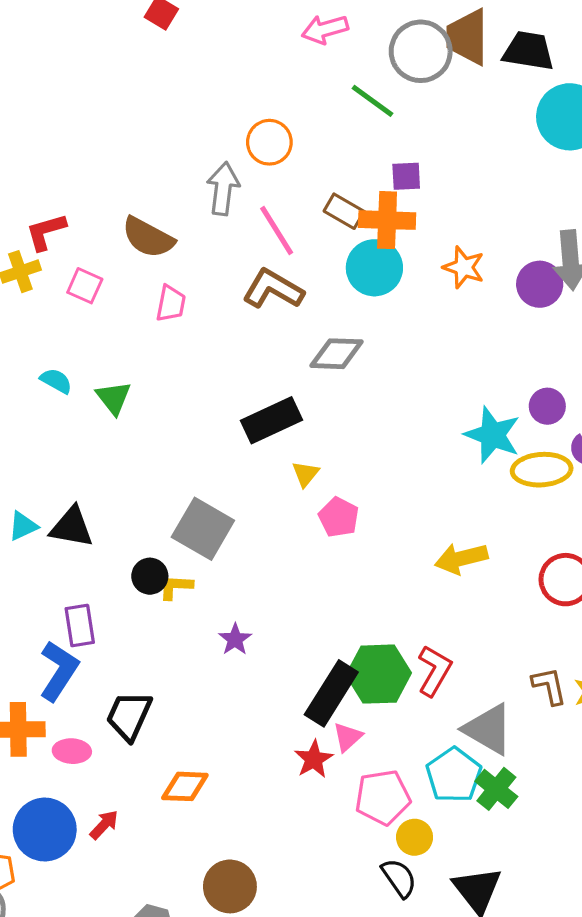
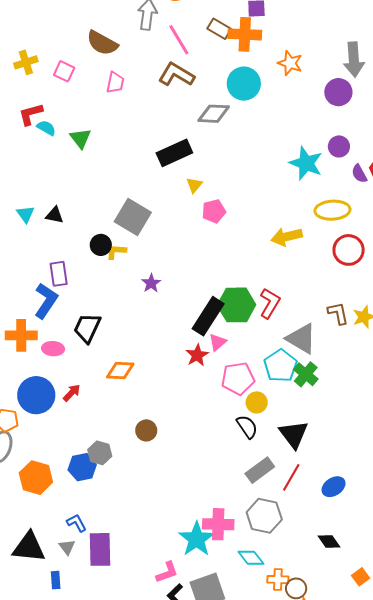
red L-shape: (46, 232) -> (31, 114), moved
cyan circle: (374, 268) -> (244, 84), moved
purple circle: (540, 284) -> (338, 92), moved
yellow ellipse: (542, 470) -> (332, 210), moved
pink pentagon: (339, 517) -> (214, 211), turned 30
cyan triangle: (23, 526) -> (25, 214), turned -42
black triangle: (72, 527) -> (55, 215), size x0.7
brown circle: (230, 886) -> (146, 430), size x0.7

